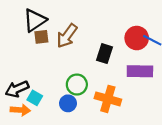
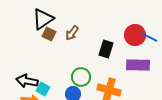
brown arrow: (67, 36) -> (72, 33), size x0.7
brown square: (41, 37) -> (49, 34), turned 32
black arrow: (17, 89) -> (27, 81), turned 35

